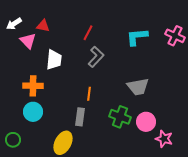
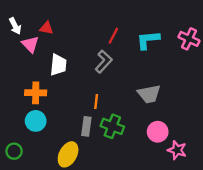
white arrow: (14, 24) -> (15, 26), turned -84
red line: (88, 33) -> (113, 36), moved
green cross: (120, 117) -> (112, 126), moved

